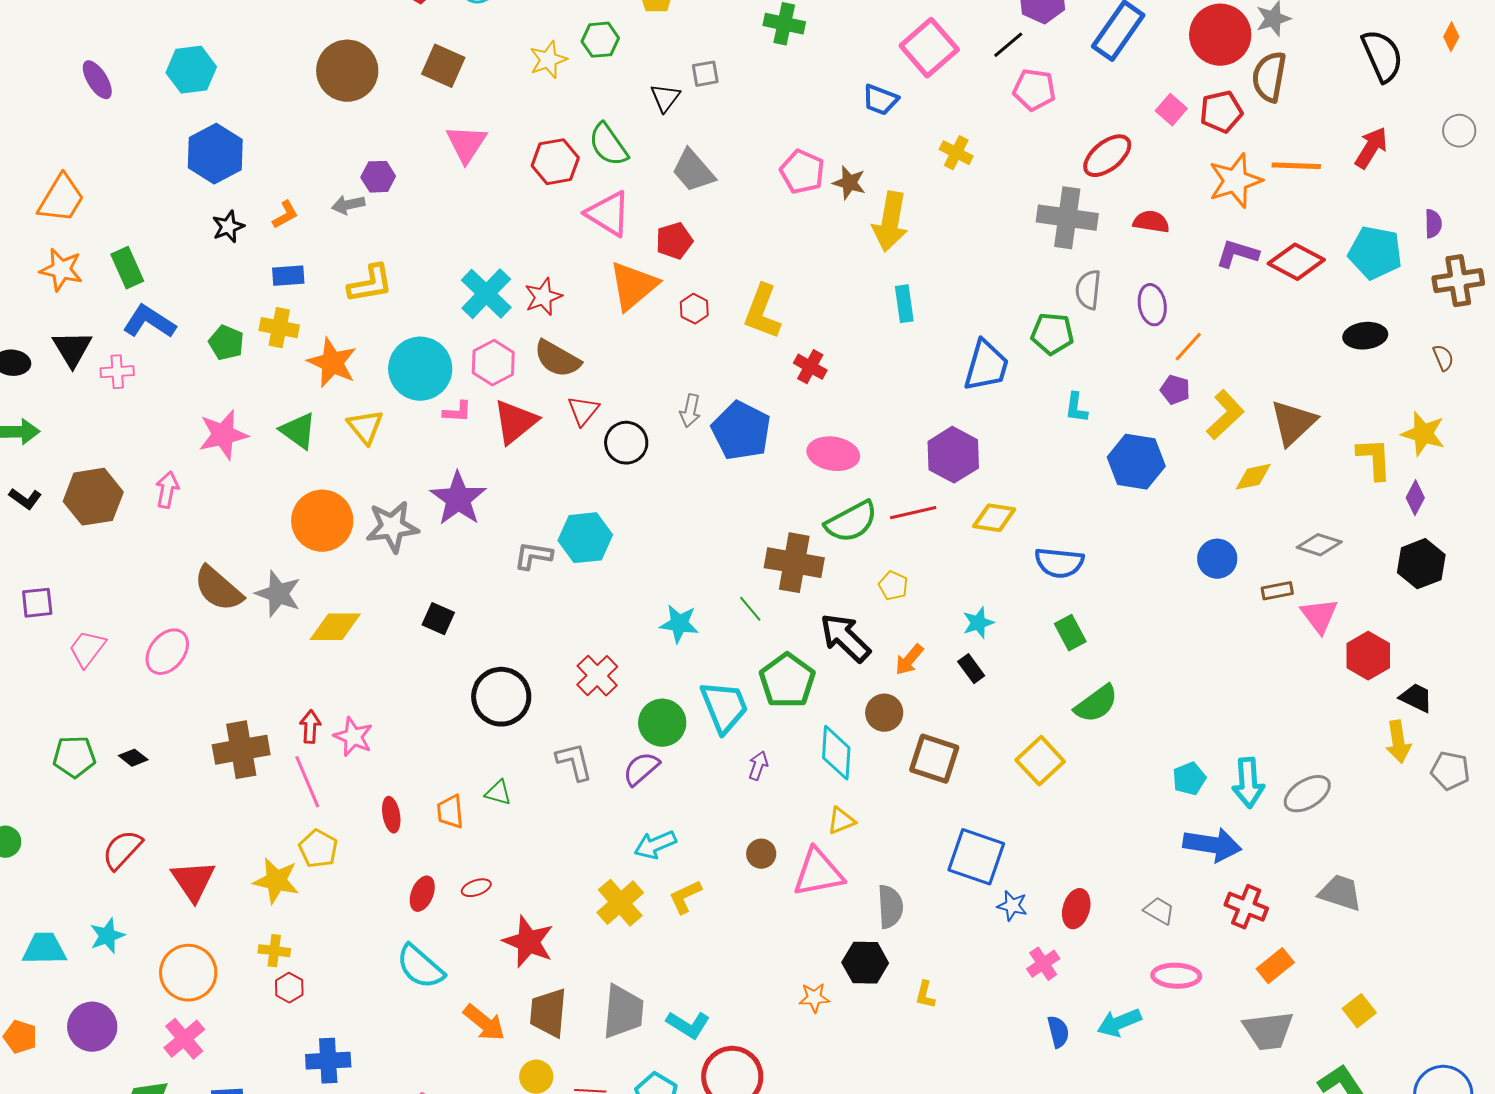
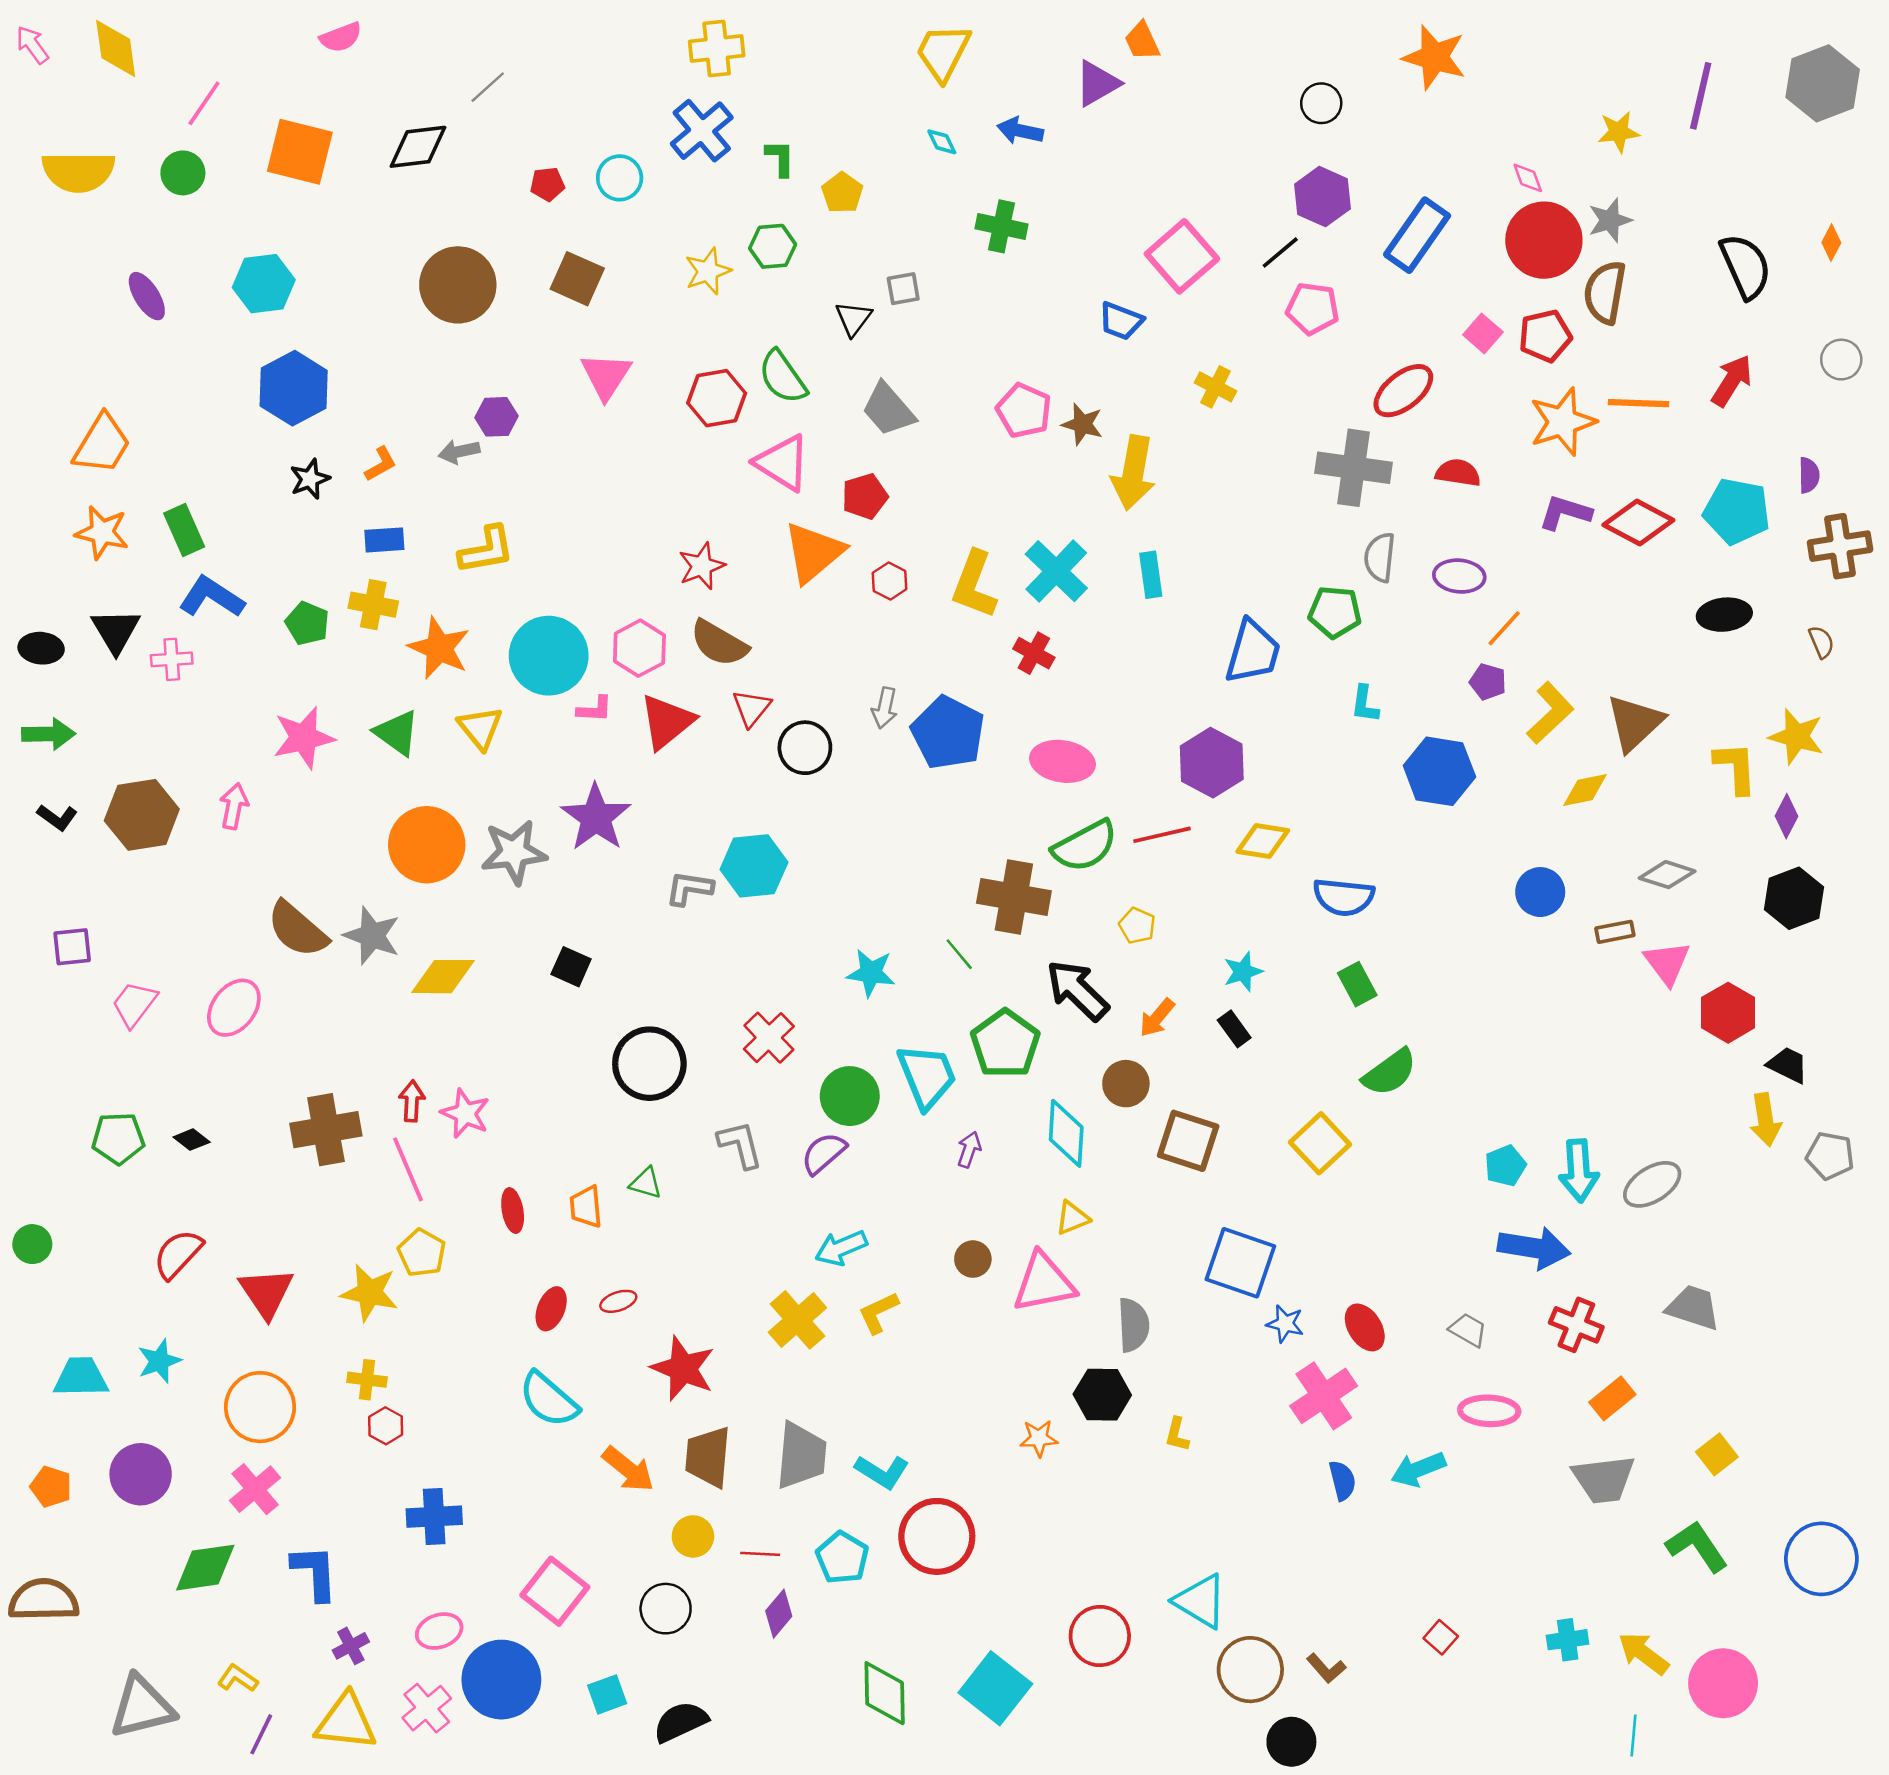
cyan cross: (486, 294) -> (1056, 571), moved
purple ellipse: (1152, 305) -> (1459, 576), turned -75
red ellipse: (1076, 909) -> (1365, 1327), turned -48
pink cross: (1043, 964) -> (1324, 1396), size x1.6

